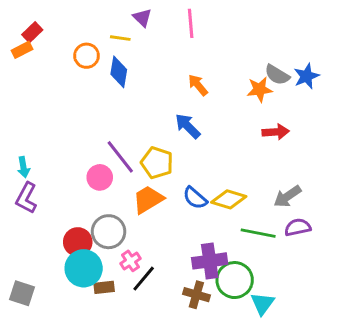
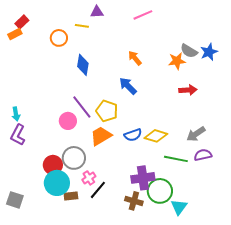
purple triangle: (142, 18) -> (97, 12), turned -48
pink line: (191, 23) -> (143, 15), moved, turned 72
blue diamond: (119, 72) -> (83, 65), moved
blue semicircle: (195, 198) -> (133, 135), turned -60

